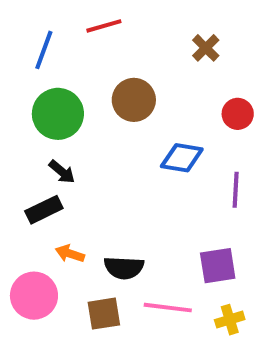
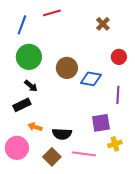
brown circle: (134, 100) -> (67, 68), moved
purple square: (218, 266) -> (101, 123), moved
brown square: (104, 314) -> (52, 157), turned -36
yellow cross: (230, 320) -> (115, 144), moved

